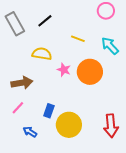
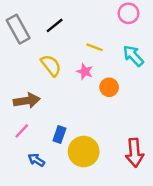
yellow semicircle: (42, 54) -> (51, 65), turned 42
pink star: (64, 70) -> (85, 72), moved
orange circle: (90, 72) -> (109, 87), size x0.6

